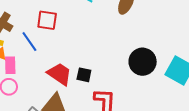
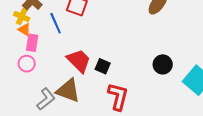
black circle: (143, 62) -> (163, 64), size x0.7

